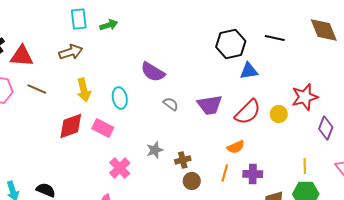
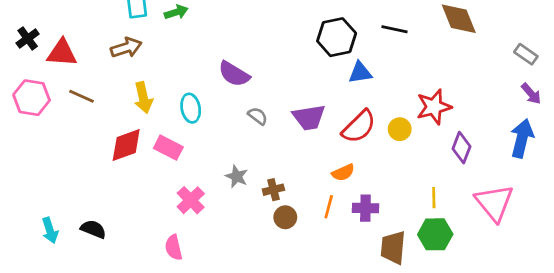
gray star: (155, 150) -> (237, 176), turned -30

